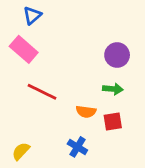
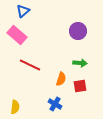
purple circle: (117, 55) -> (78, 31), moved
orange semicircle: (86, 112) -> (61, 79), turned -80
yellow semicircle: (21, 151) -> (15, 107), turned 144

